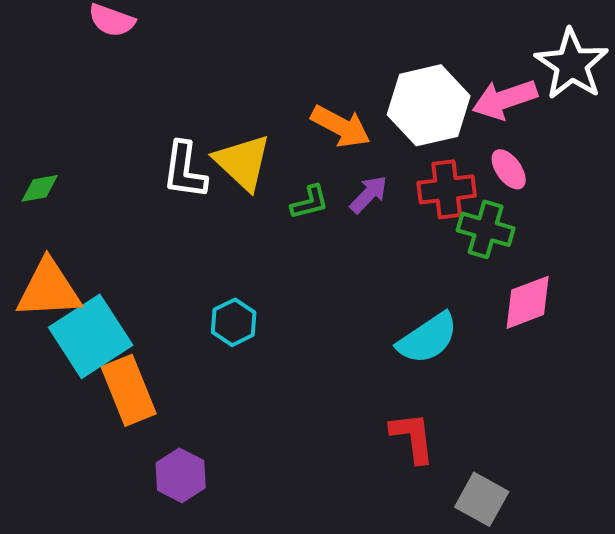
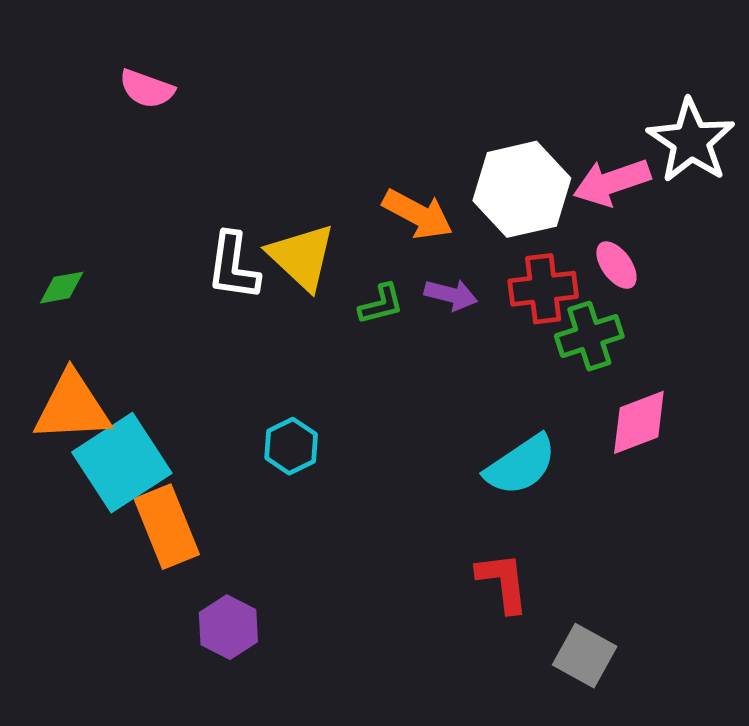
purple arrow: (369, 194) -> (451, 295), turned 60
green cross: (486, 229) -> (589, 336), turned -34

